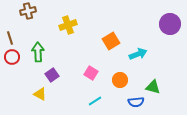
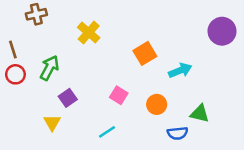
yellow cross: (68, 25) -> (89, 33), turned -30
green arrow: (38, 52) -> (49, 68), turned 30
yellow triangle: (40, 94) -> (52, 123), turned 32
cyan line: (95, 101) -> (107, 132), moved

